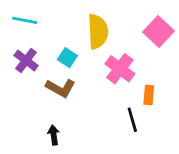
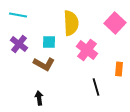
cyan square: (67, 58) -> (49, 42), turned -32
orange rectangle: (149, 95) -> (119, 69), moved

